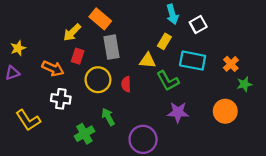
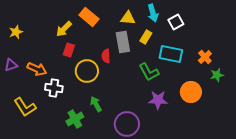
gray rectangle: (111, 47) -> (123, 42), moved
yellow star: (18, 48) -> (16, 32), moved
yellow triangle: (148, 61) -> (128, 18), moved
orange arrow: (53, 68) -> (37, 69), moved
red semicircle: (126, 84) -> (106, 56), moved
orange circle: (225, 111) -> (191, 92), moved

